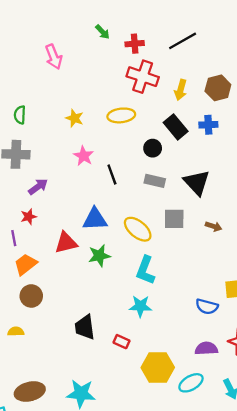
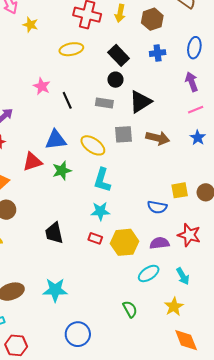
yellow arrow: (181, 90) -> (120, 13), moved
yellow star: (75, 118) -> (30, 25), moved
blue cross: (208, 125) -> (158, 53), moved
black circle: (153, 148) -> (115, 80), moved
black triangle: (197, 183) -> (140, 102), turned 45
brown arrow: (214, 226) -> (158, 138), size x1.6
red rectangle: (122, 342) -> (95, 238), moved
yellow hexagon: (158, 368) -> (124, 242), moved

